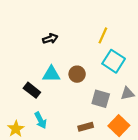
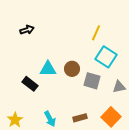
black arrow: (50, 39) -> (27, 30), moved
gray square: (101, 99) -> (92, 81), moved
cyan arrow: (41, 120) -> (50, 119), moved

